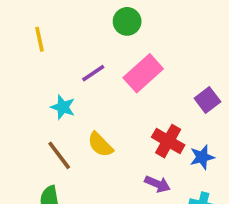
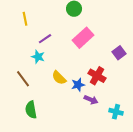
purple line: (93, 73) -> (45, 39), moved
brown line: (59, 155) -> (23, 79), moved
blue star: (202, 157) -> (78, 85), moved

